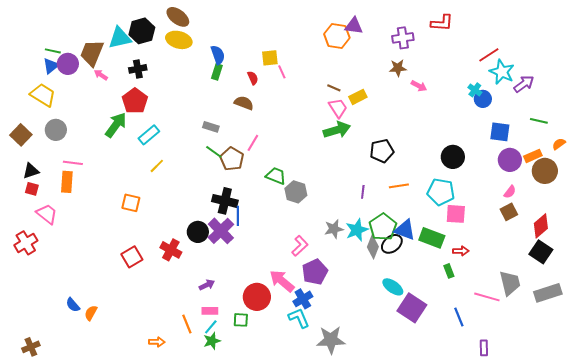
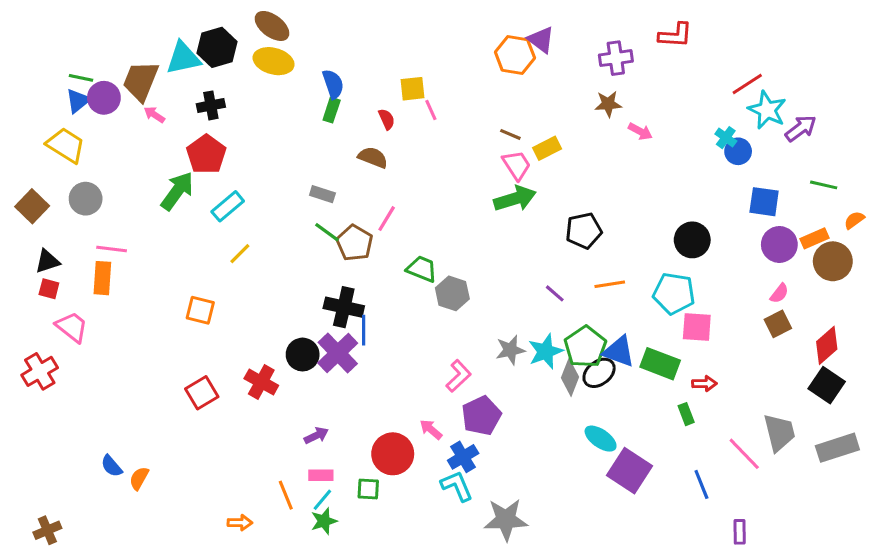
purple triangle: (354, 26) -> (541, 40), turned 30
purple line: (363, 192) -> (555, 293), turned -56
pink arrow: (282, 281) -> (431, 429), size x0.6
pink line: (487, 297) -> (744, 454), turned 30

